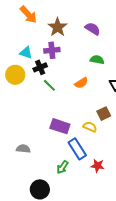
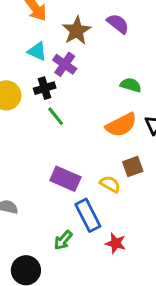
purple semicircle: (93, 29) -> (118, 24), moved
purple cross: (52, 50) -> (65, 64), turned 35
cyan triangle: (26, 53) -> (37, 51), moved
orange semicircle: (81, 83) -> (121, 125), moved, size x1.5

